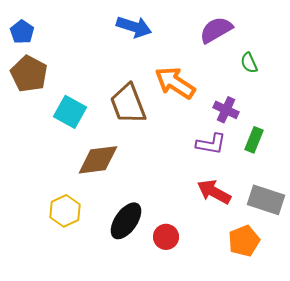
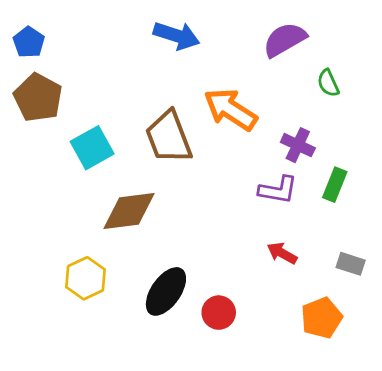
cyan square: (70, 112) -> (92, 148), turned 32
red arrow: (214, 192) -> (282, 253), size x0.7
gray rectangle: (266, 200) -> (351, 264), size x0.6

